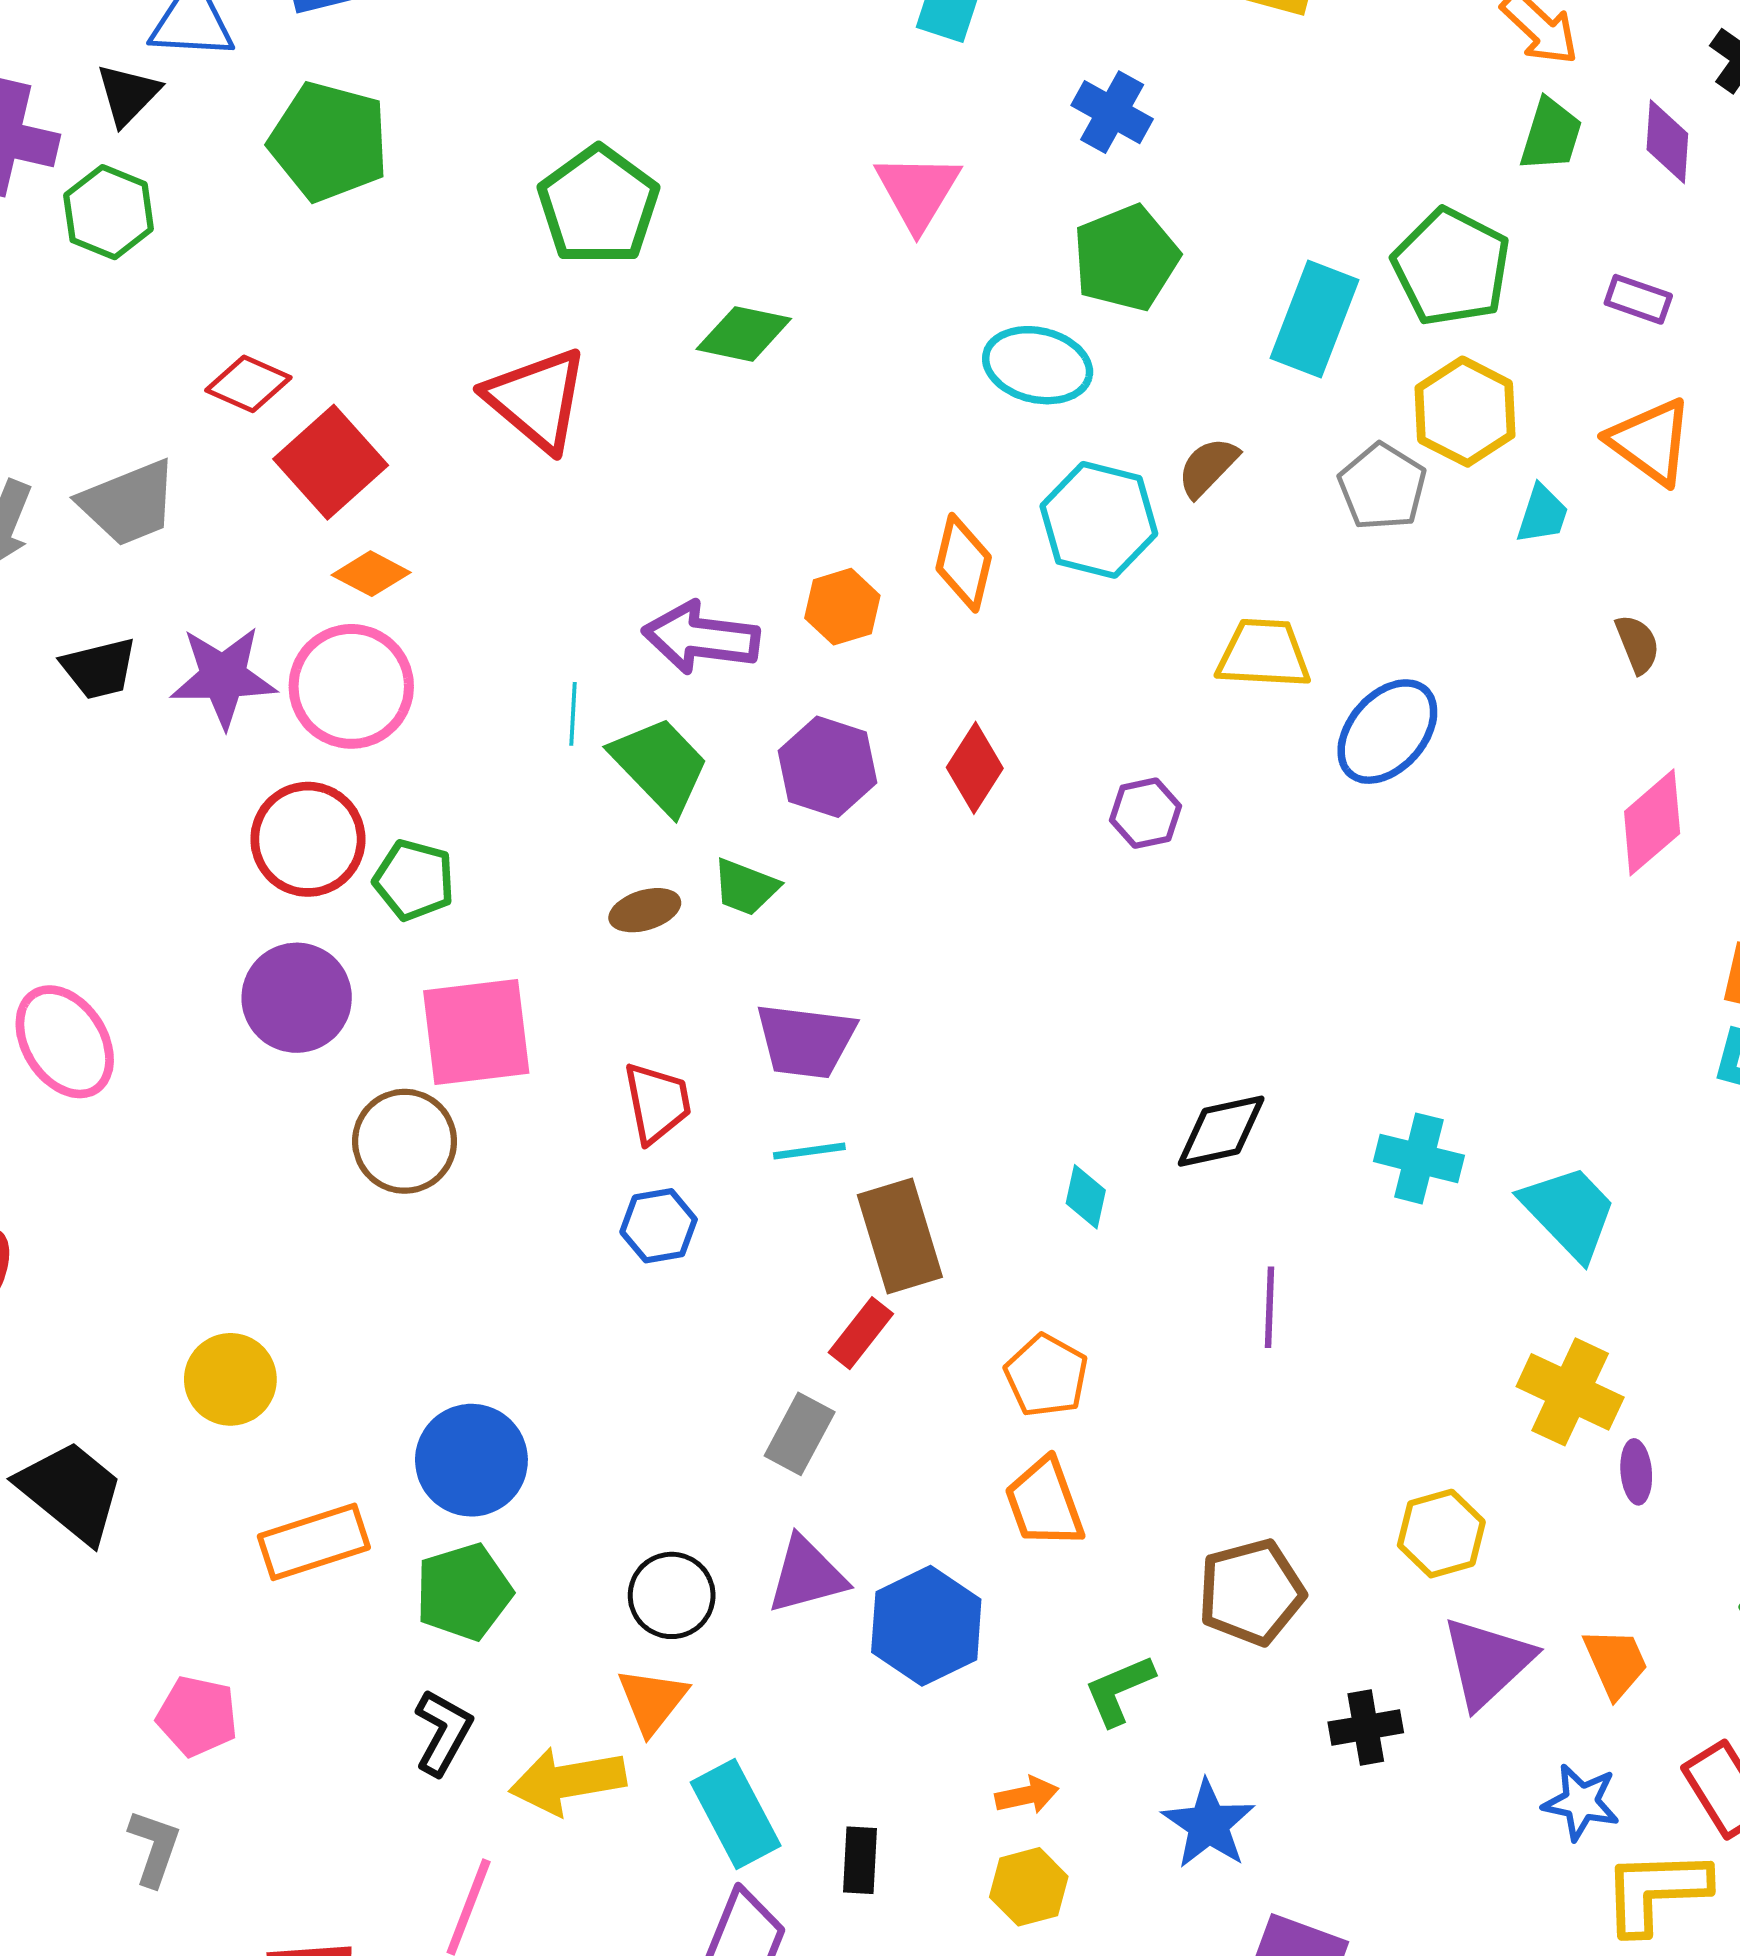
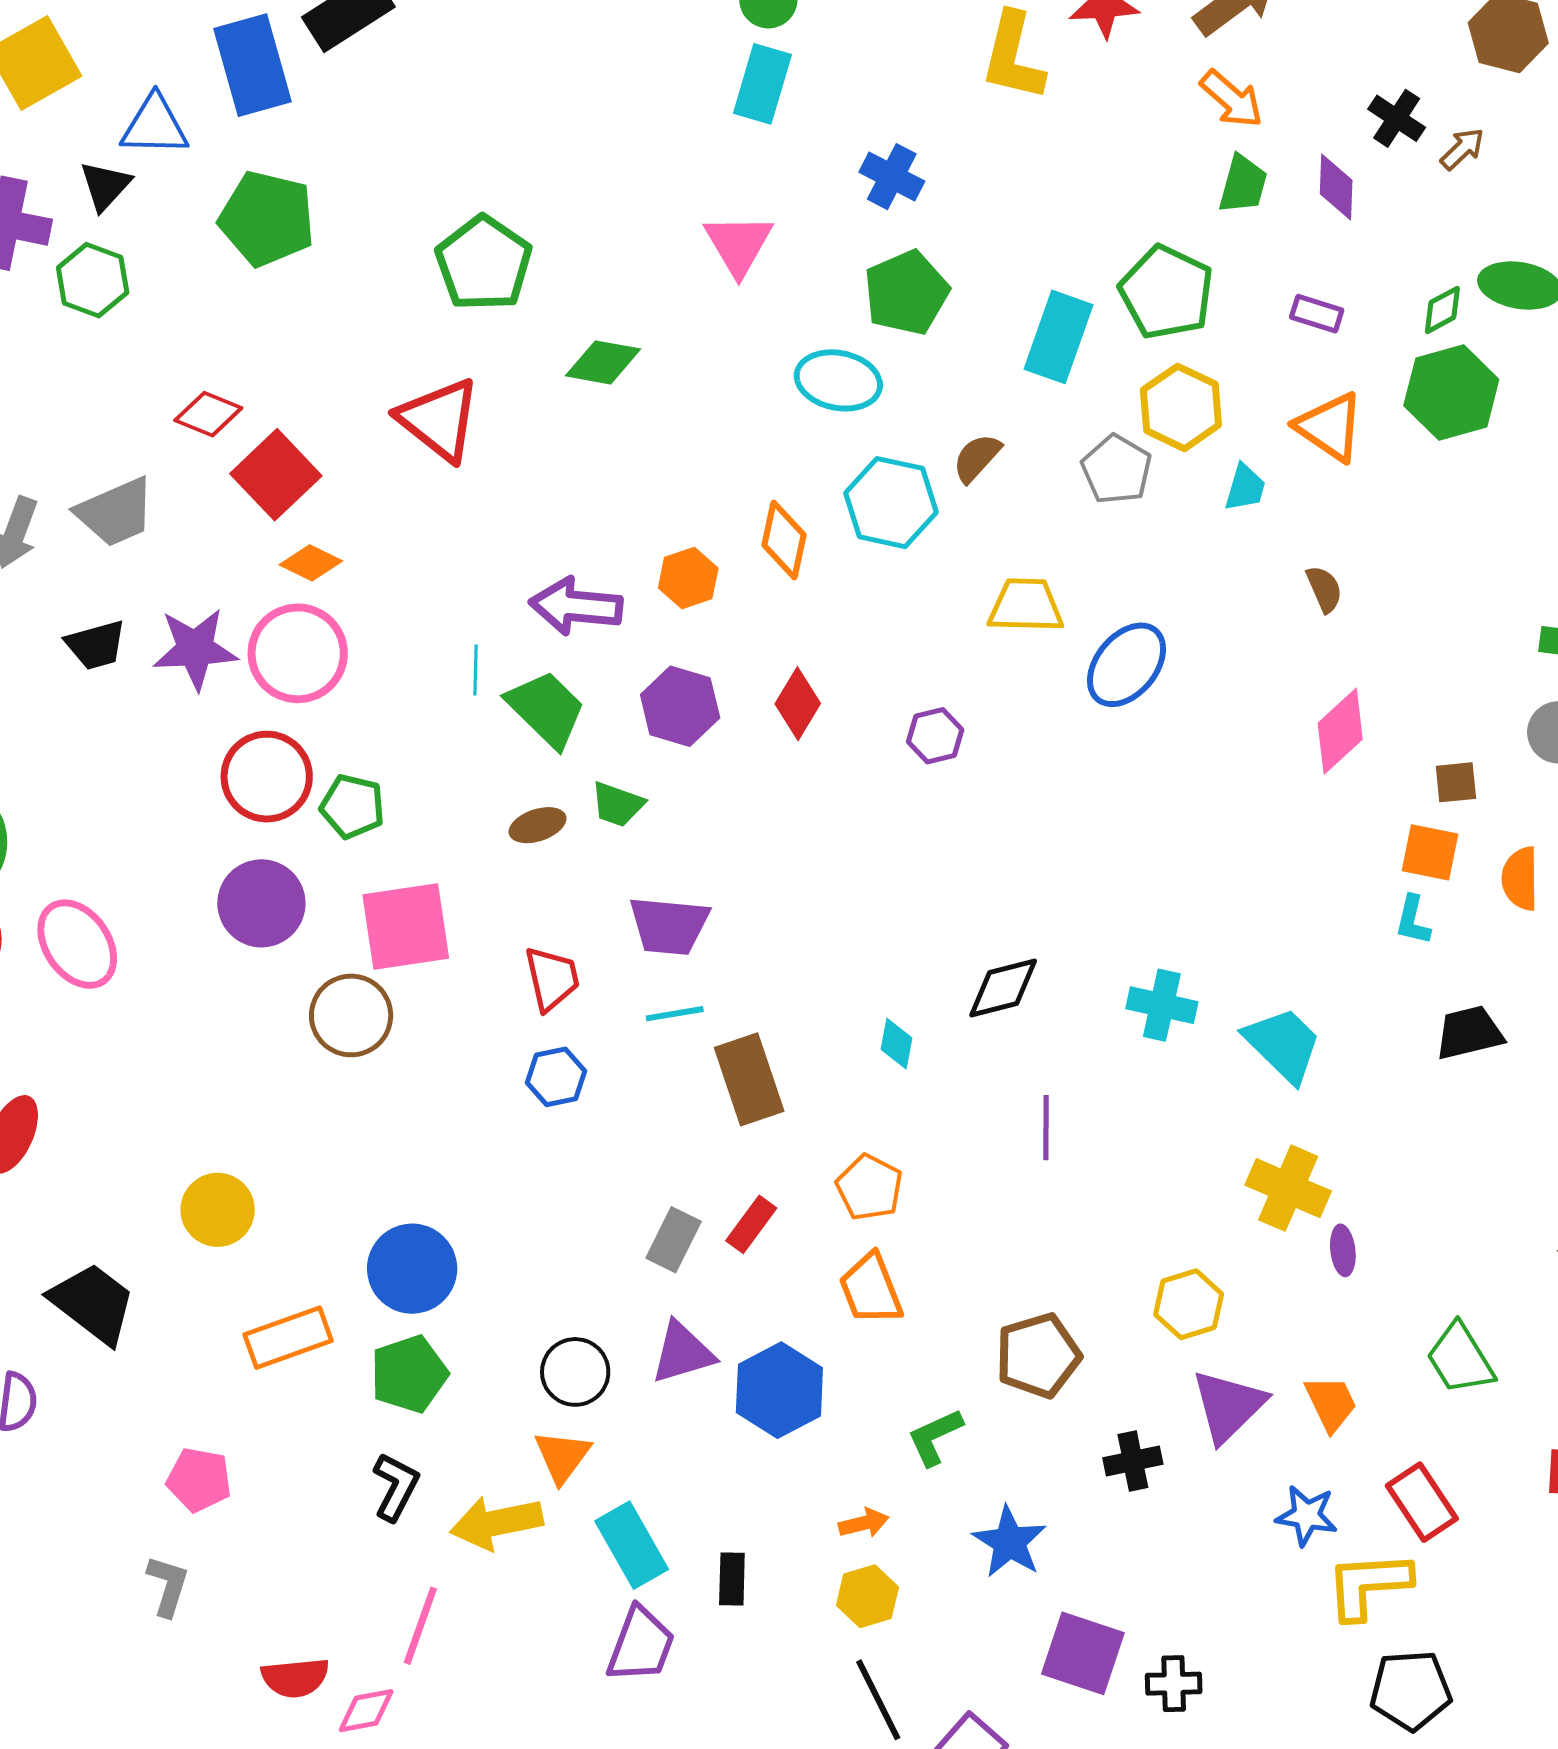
red rectangle: (861, 1333) -> (751, 1224), moved

